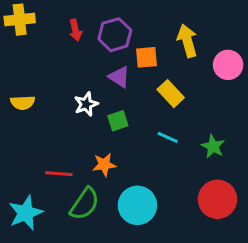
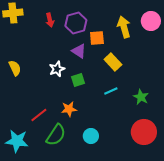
pink circle: (228, 65) -> (151, 21), moved
yellow semicircle: (23, 103) -> (15, 68), turned -112
cyan line: (168, 137) -> (111, 91), turned -48
red line: (59, 174) -> (39, 115), turned -42
cyan circle: (137, 205) -> (91, 136), size x0.6
cyan star: (26, 213) -> (17, 141), turned 30

